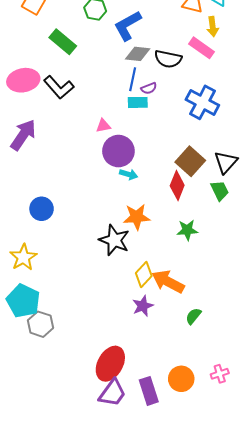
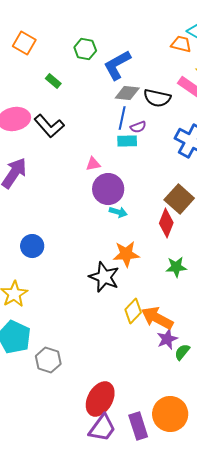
green rectangle: (63, 42) -> (53, 81), size x0.6
purple star: (143, 306) -> (167, 339), moved
gray hexagon: (40, 324) -> (48, 360), moved
orange circle: (181, 379) -> (170, 414), size x1.4

